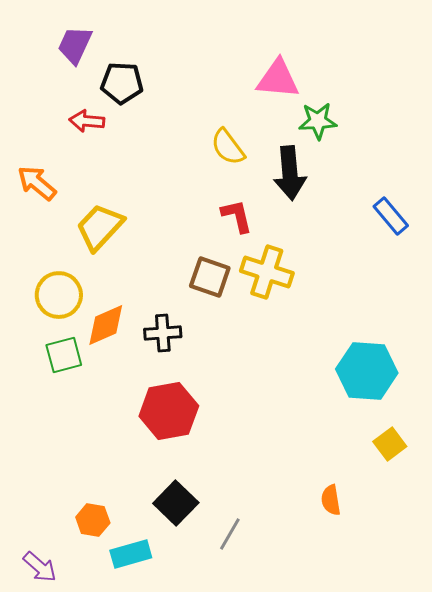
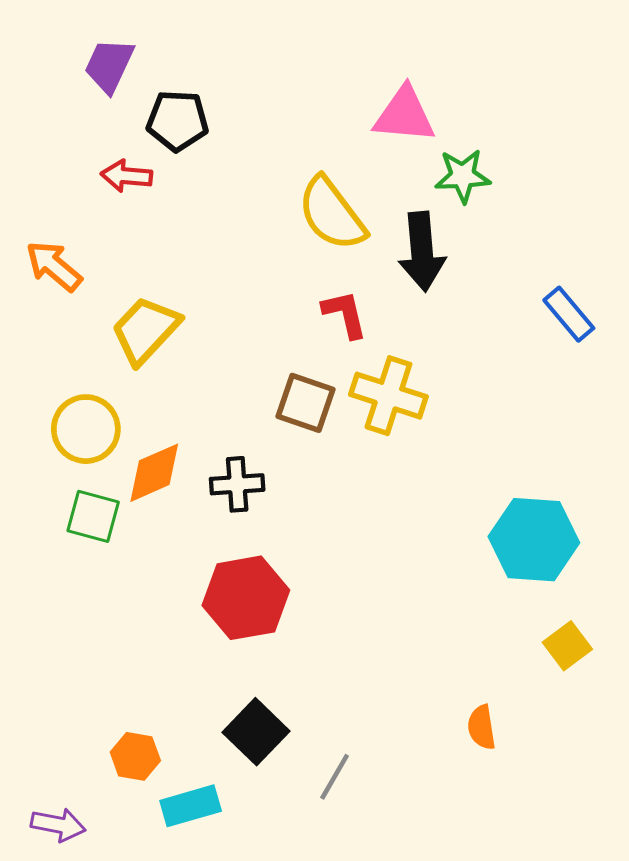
yellow semicircle: (228, 147) -> (332, 214), size x1.4
green square: (64, 355) -> (93, 516), turned 30
purple arrow: (40, 567) -> (58, 825), turned -30

